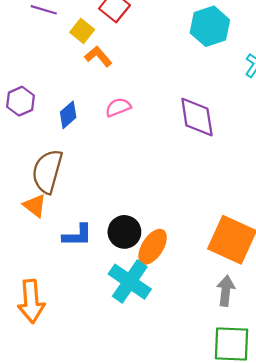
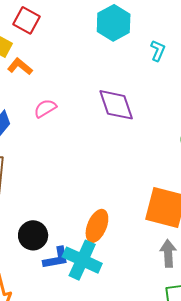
black circle: (124, 232) -> (33, 235), moved
blue L-shape: (77, 235) -> (56, 258), moved

